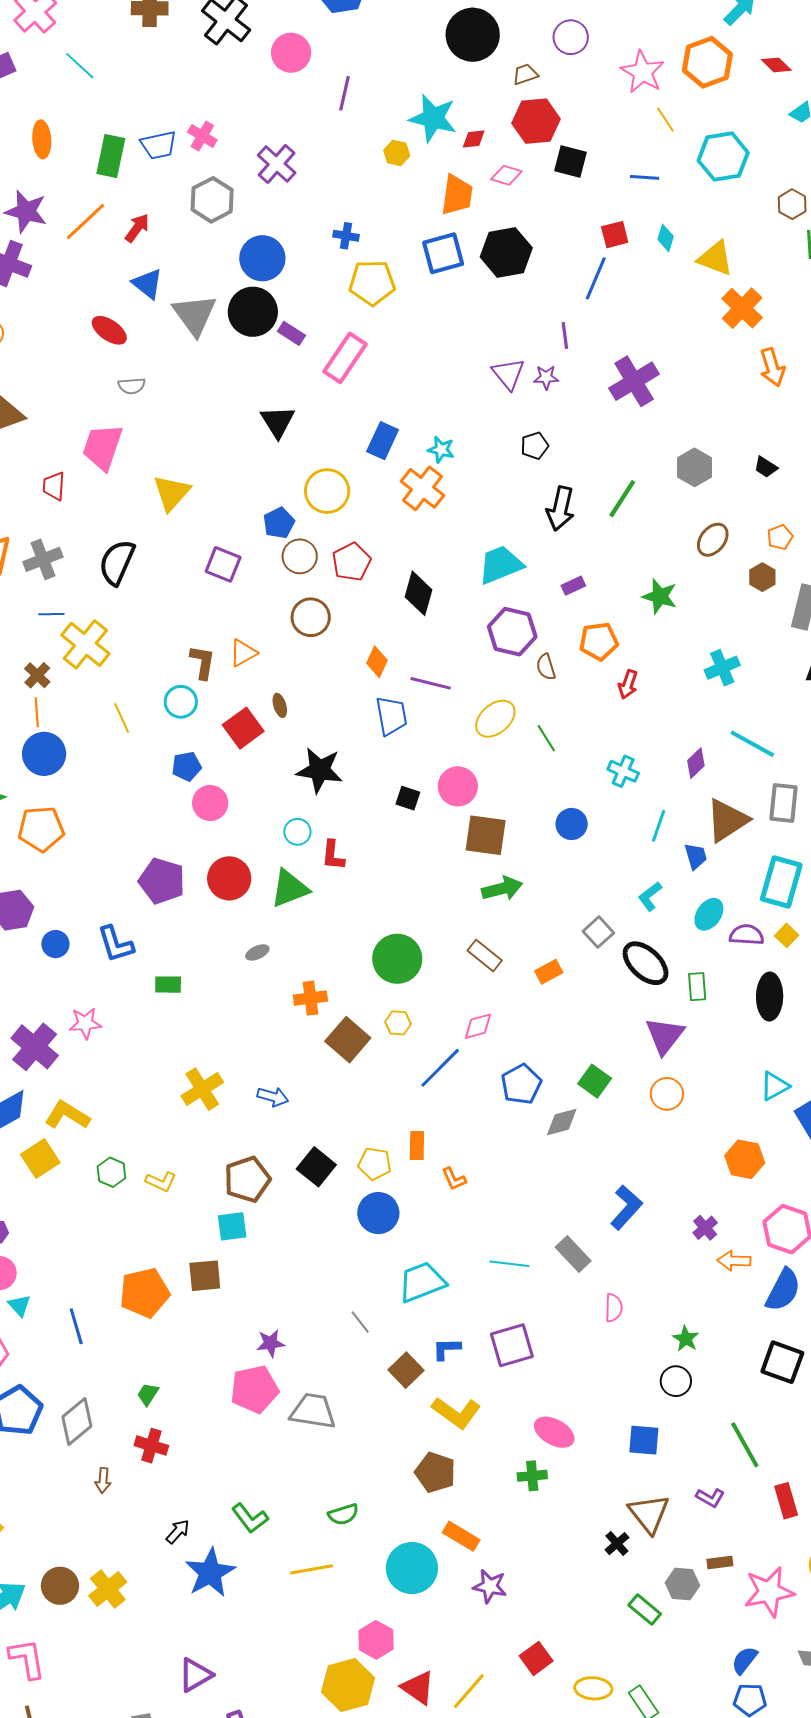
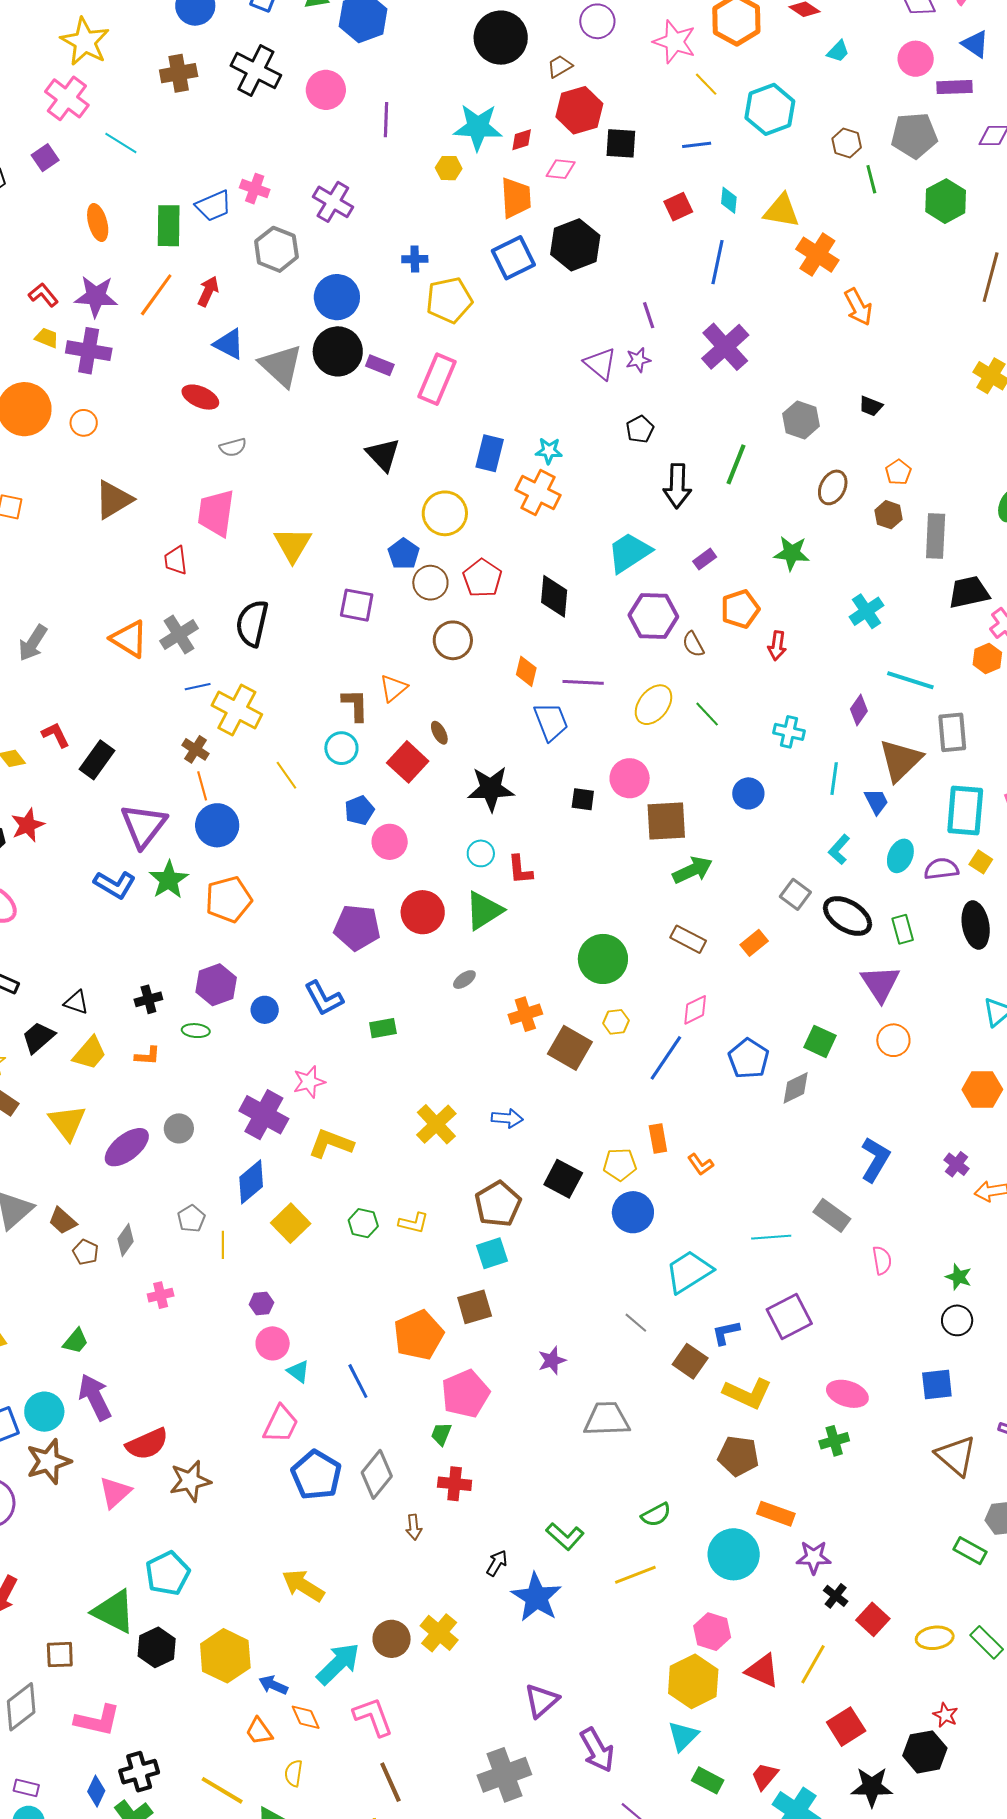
blue line: (596, 278) -> (718, 262), moved
yellow L-shape: (67, 1115) -> (331, 1144), moved
pink pentagon: (254, 1389) -> (465, 1394), moved
black cross: (617, 1544) -> (836, 1596), moved

